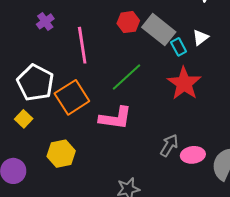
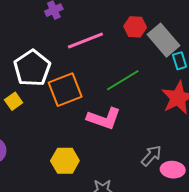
pink line: (82, 45) -> (85, 41), turned 66
yellow hexagon: (61, 154) -> (65, 161), moved

